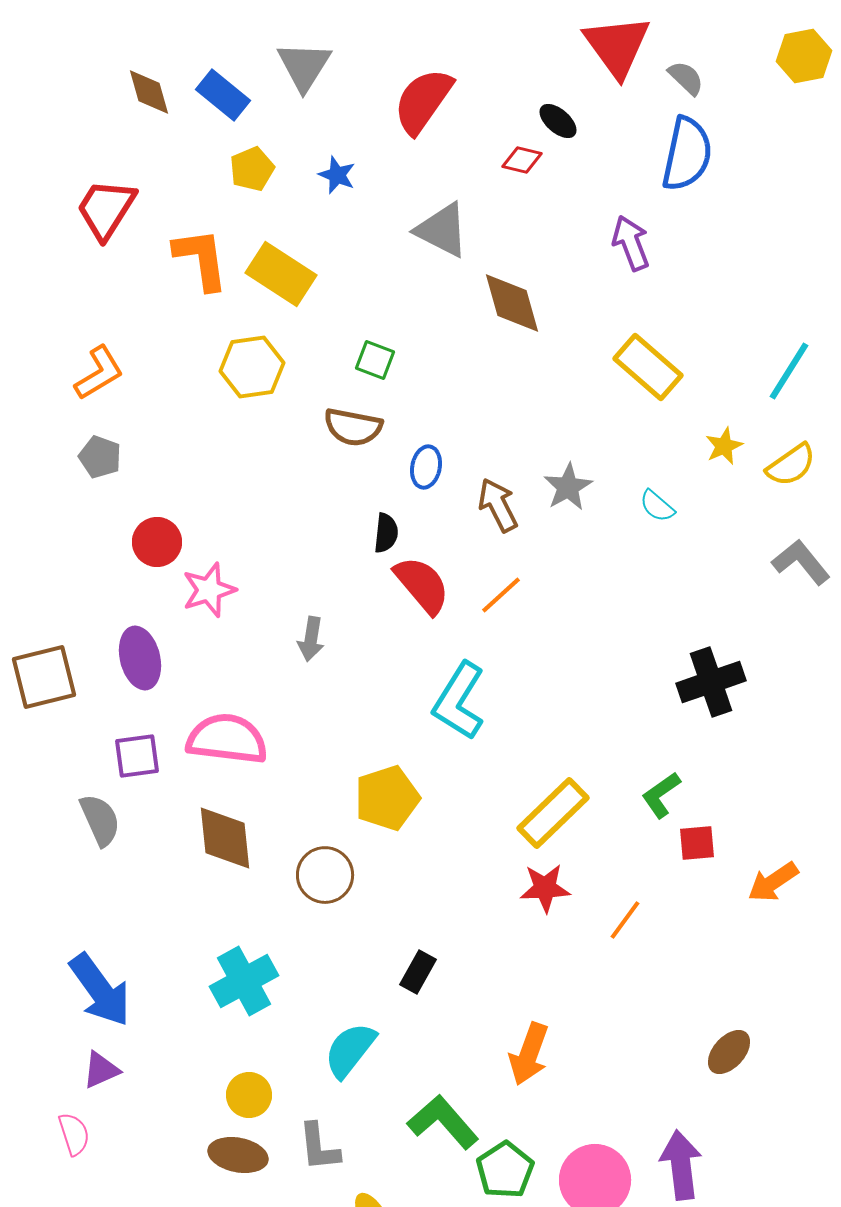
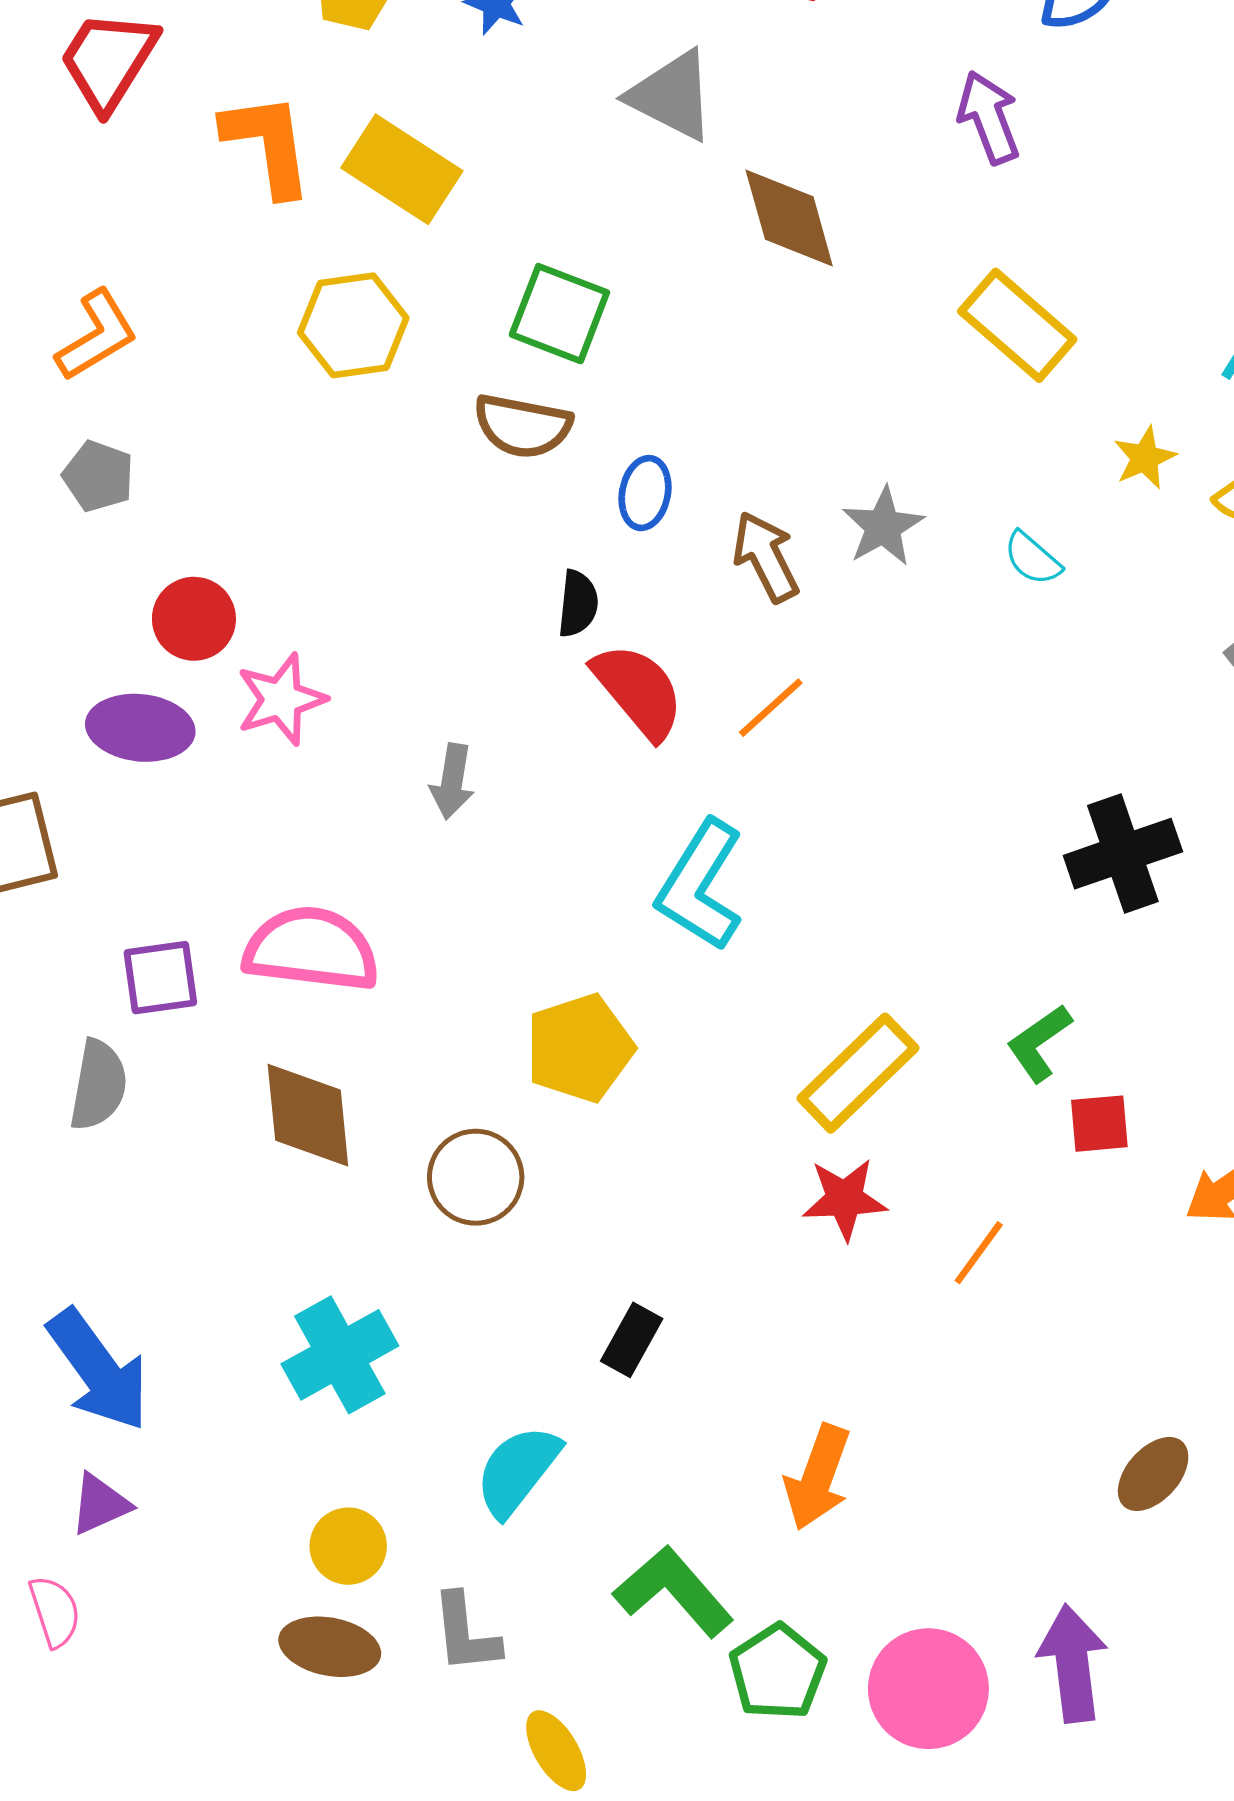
green square: (375, 360) -> (559, 314), size x1.5
purple ellipse: (140, 658) -> (140, 728), moved, turned -70
gray semicircle: (100, 820) -> (98, 1085), turned 34

